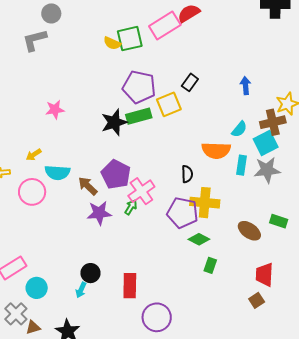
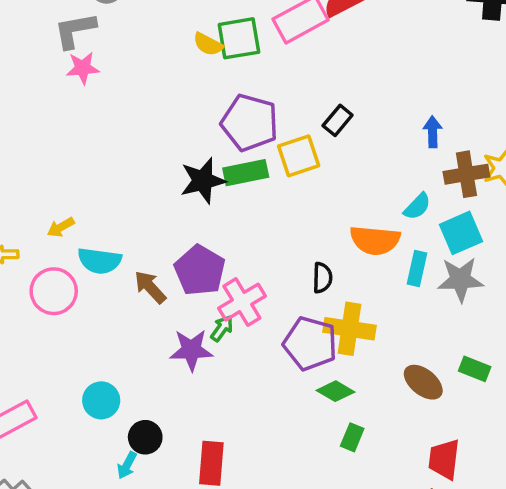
pink star: (55, 110) -> (83, 68), moved
brown cross: (273, 122) -> (466, 174), moved
purple star: (99, 213) -> (191, 350), moved
cyan circle: (37, 288) -> (101, 400), moved

